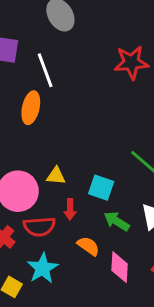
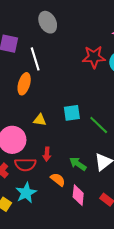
yellow triangle: (56, 176) -> (40, 120), moved
cyan square: (101, 188) -> (72, 113), moved, turned -30

